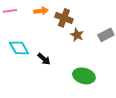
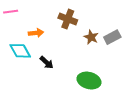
orange arrow: (41, 11) -> (36, 33), moved
brown star: (77, 35) -> (91, 37), moved

